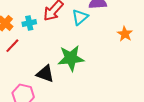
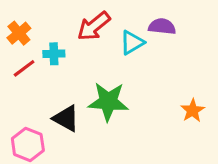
cyan cross: (29, 23) -> (54, 54), moved
orange star: (125, 34) -> (193, 110), moved

